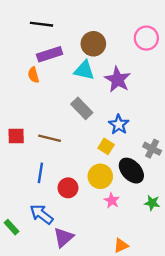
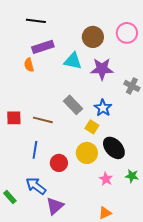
brown circle: (93, 44) -> (93, 37), moved
purple star: (118, 80) -> (102, 69), turned -30
gray rectangle: (82, 108) -> (73, 105), moved
gray cross: (152, 149) -> (132, 86), moved
pink star: (112, 201) -> (106, 179), moved

